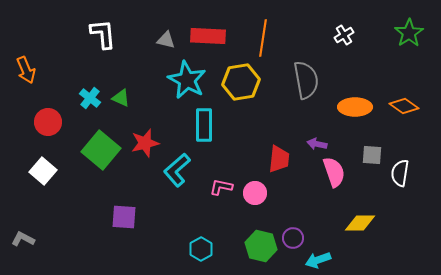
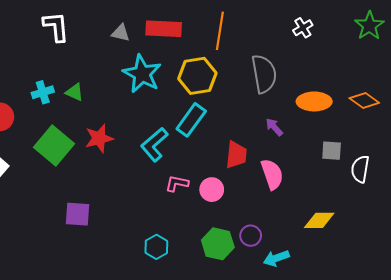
cyan cross: (90, 98) -> (43, 92), turned 35
cyan rectangle: (204, 125) -> (191, 120), moved, turned 36
purple arrow: (317, 144) -> (274, 127), moved, turned 36
cyan L-shape: (177, 170) -> (154, 144), moved
pink semicircle: (334, 172) -> (272, 174), moved

